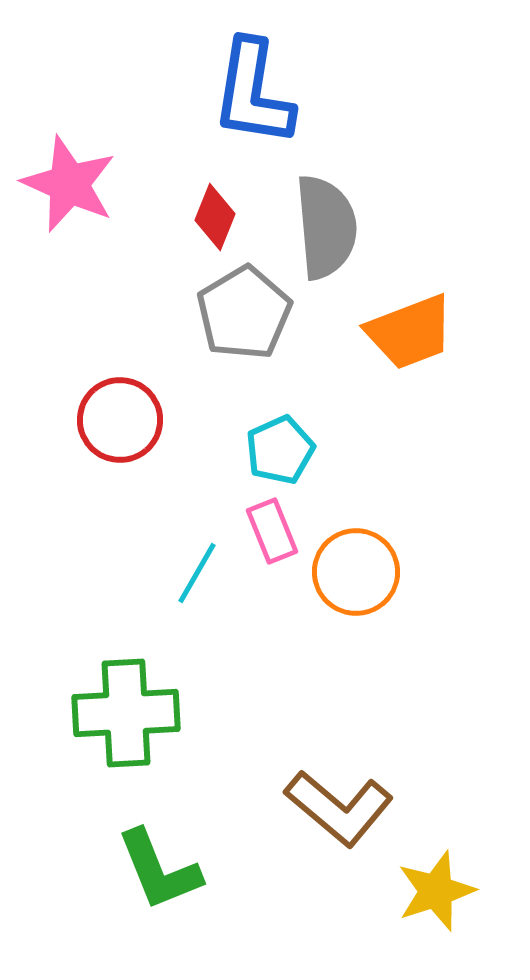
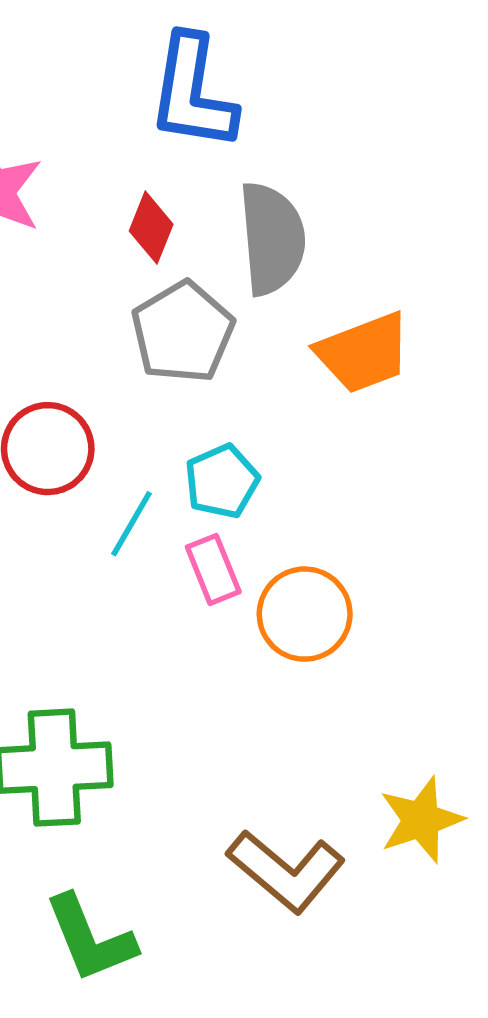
cyan line: (197, 573) -> (132, 524), moved
yellow star: (436, 891) -> (421, 820), moved

